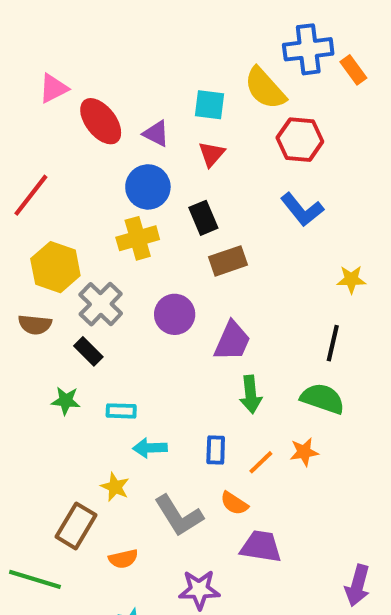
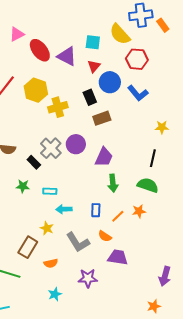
purple triangle: (156, 134) -> (67, 56), size x1.5
blue circle: (148, 187) -> (110, 82), moved
yellow hexagon: (55, 267) -> (36, 90), moved
gray cross: (101, 304) -> (51, 148), moved

